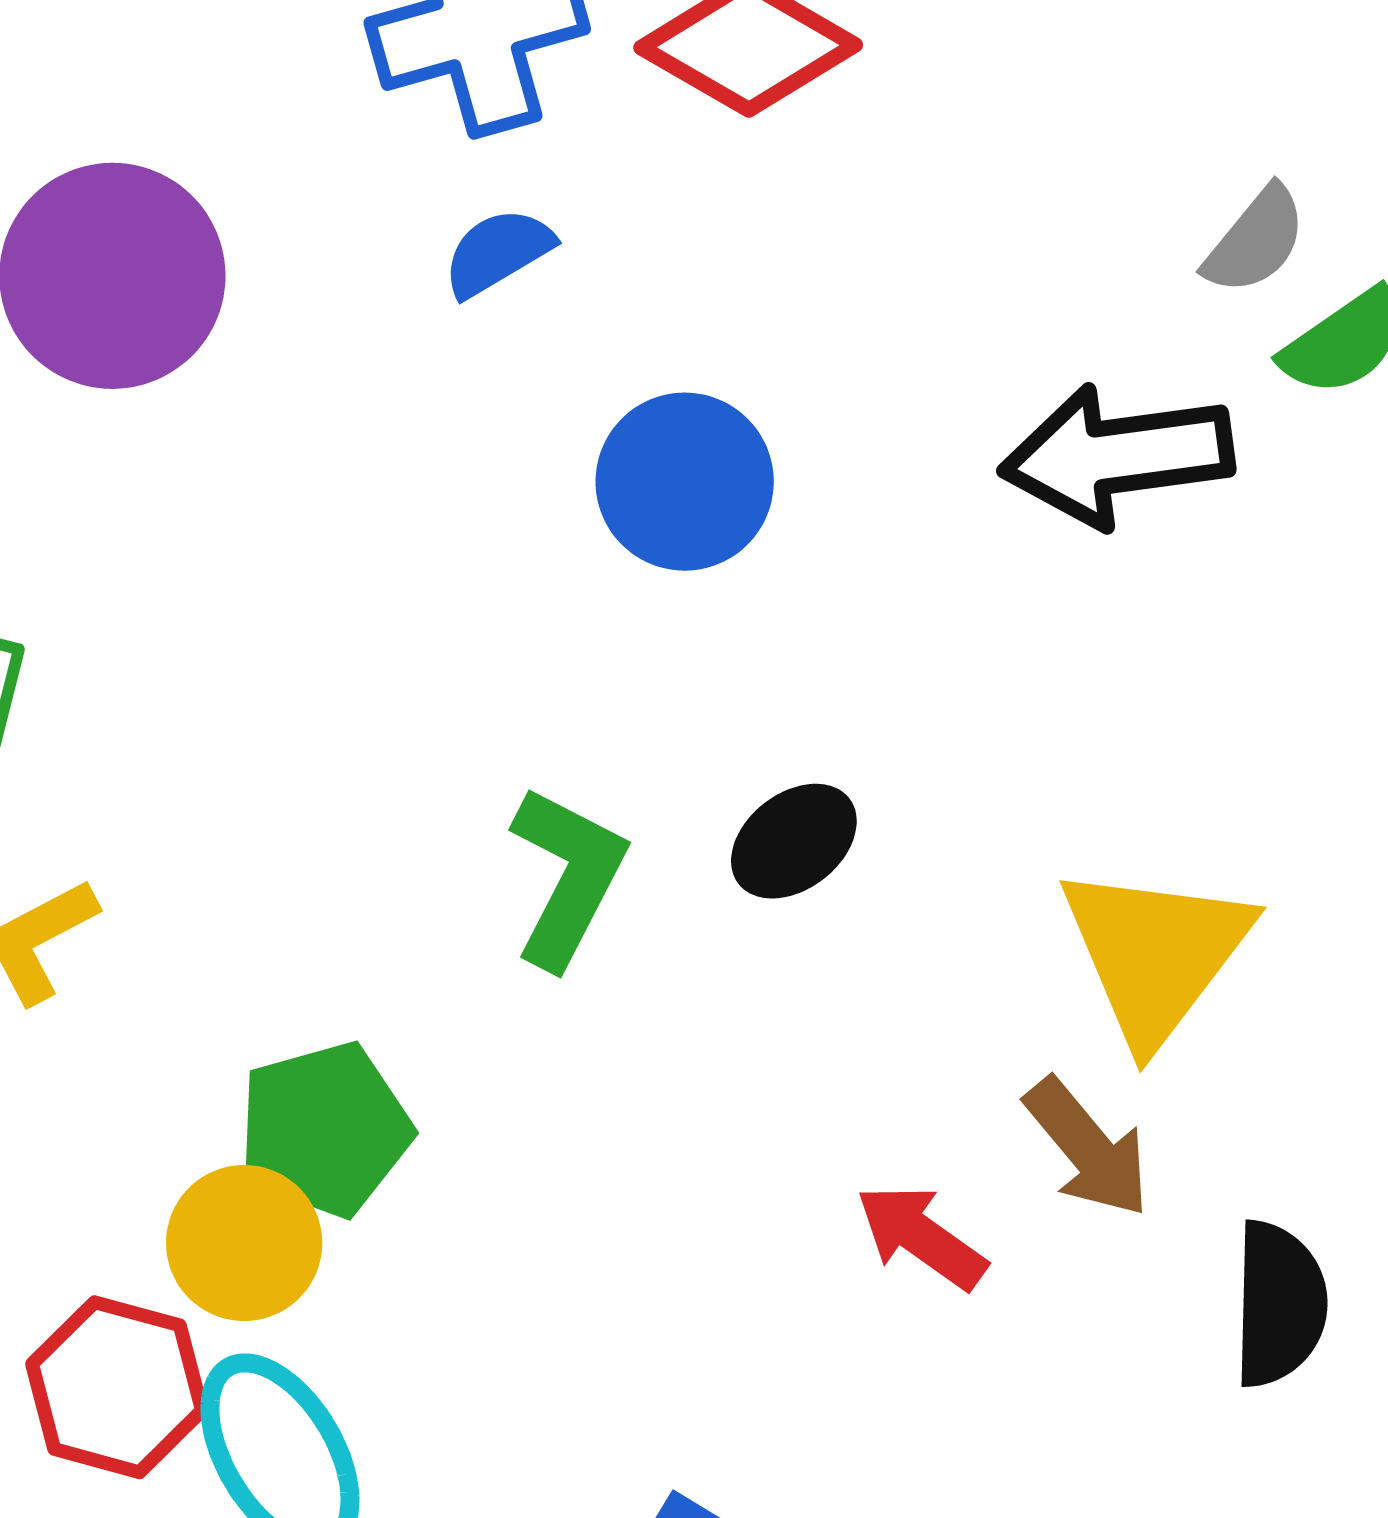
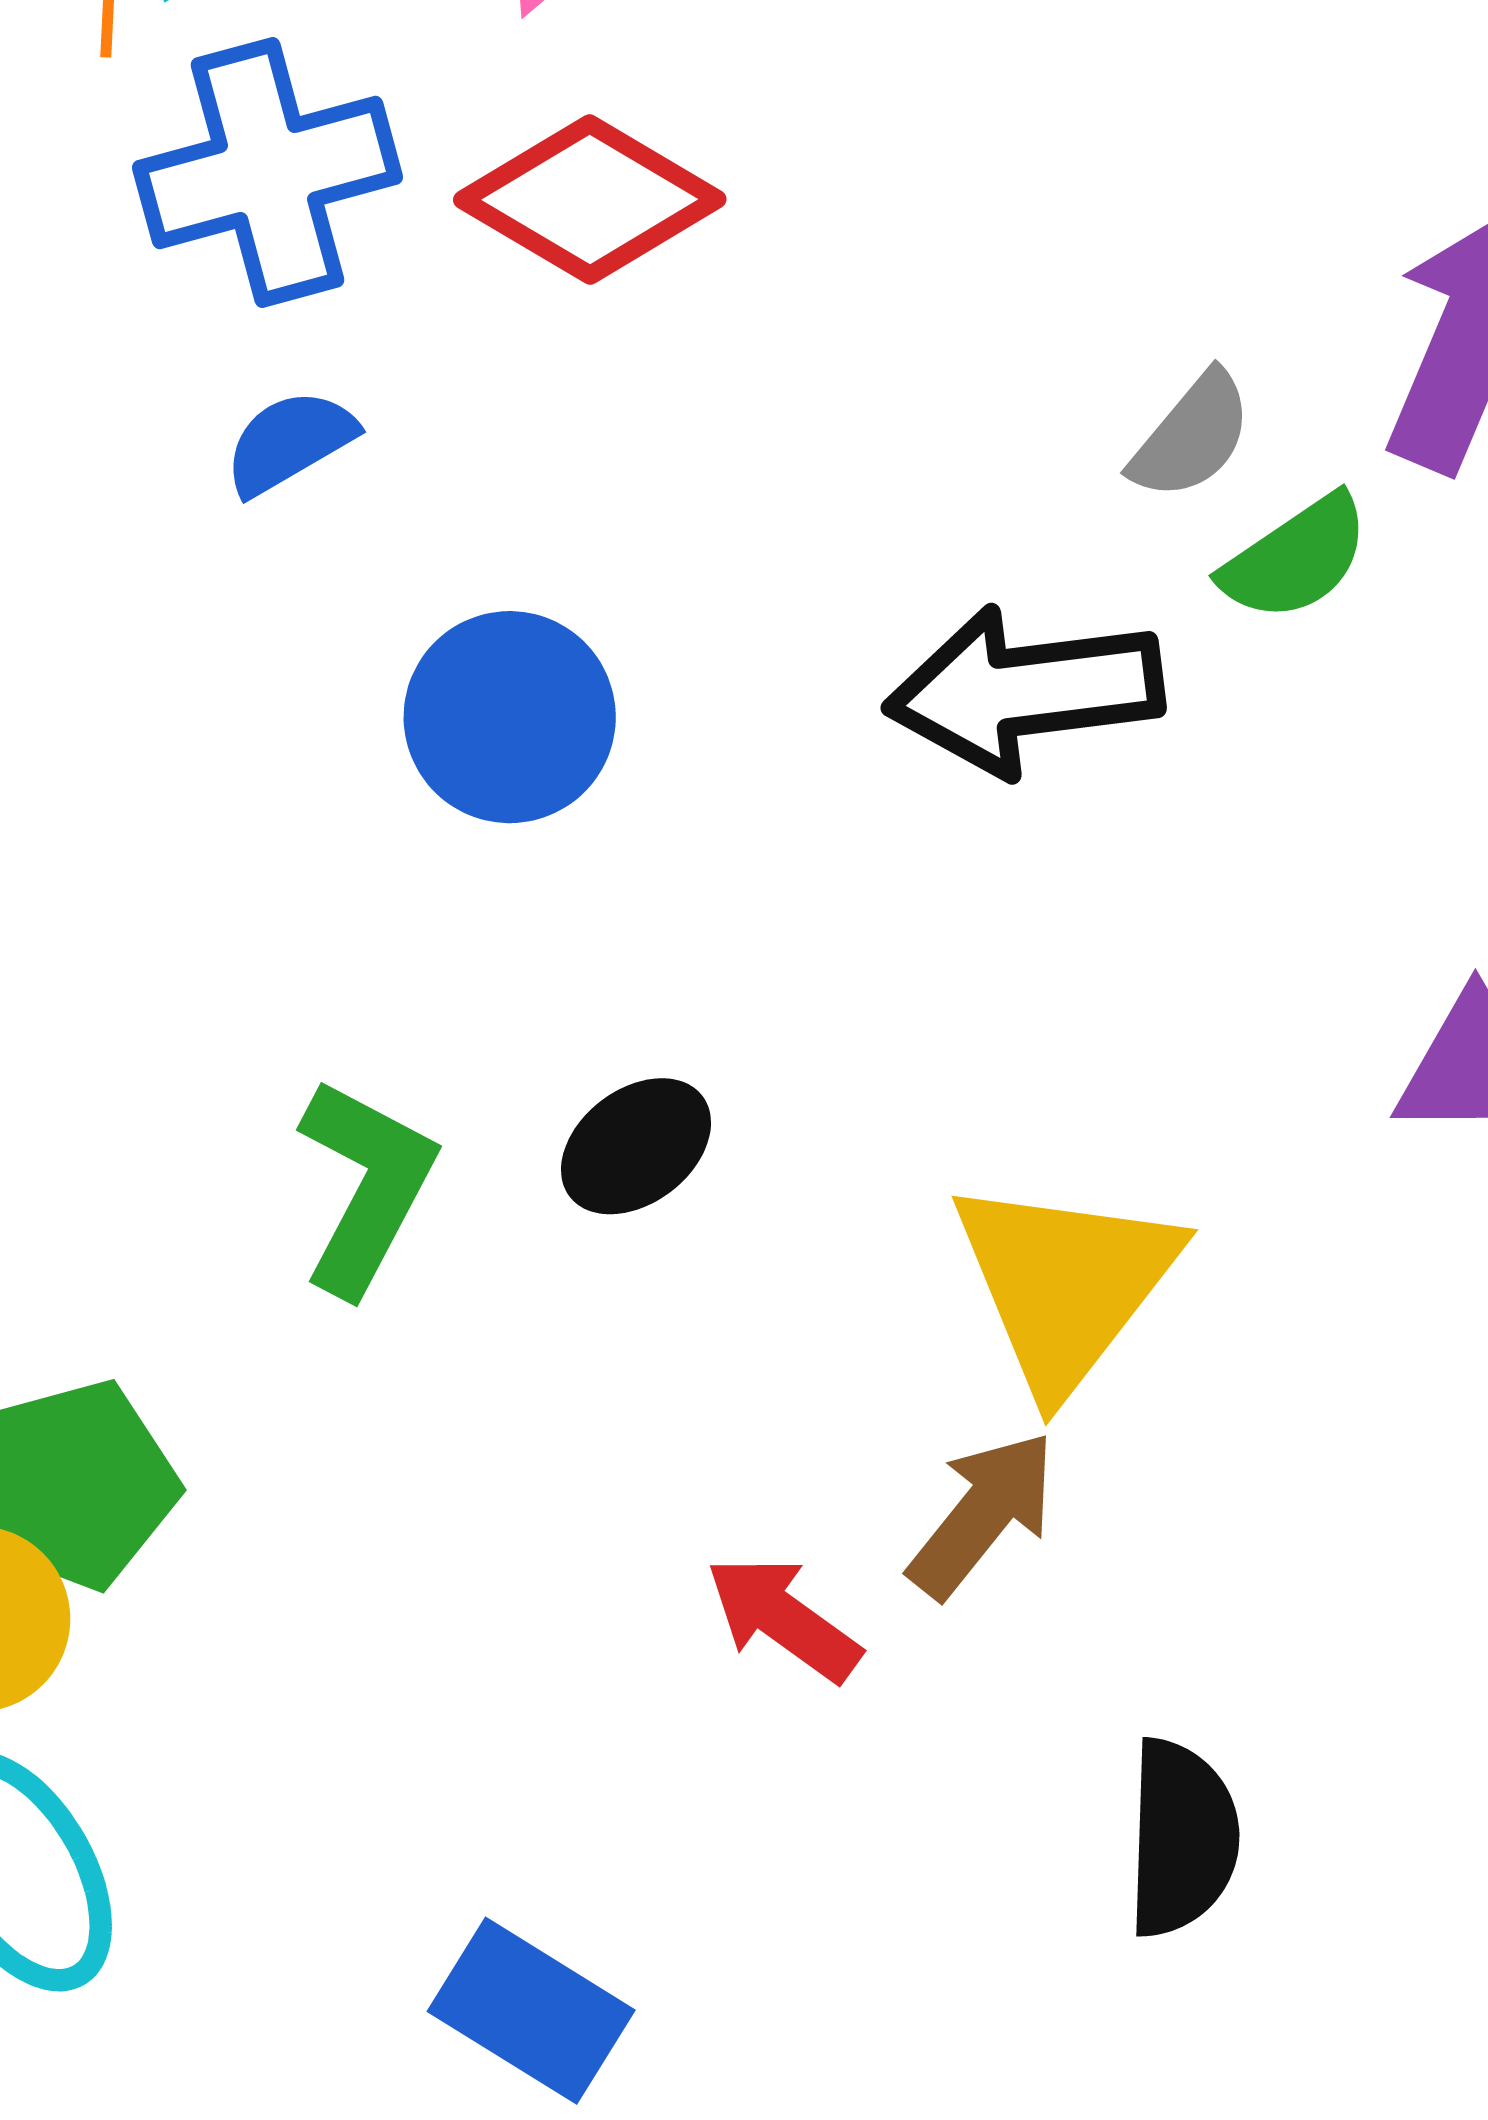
brown arrow: (1088, 1148) -> (983, 1514), turned -102
black semicircle: (1279, 1304) -> (1182, 1838), moved

